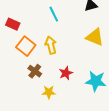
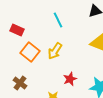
yellow arrow: (51, 45) -> (55, 51), turned -132
brown cross: (35, 71) -> (20, 83), moved

